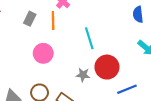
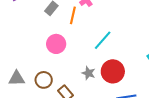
cyan line: (89, 38) -> (103, 40), turned 45

